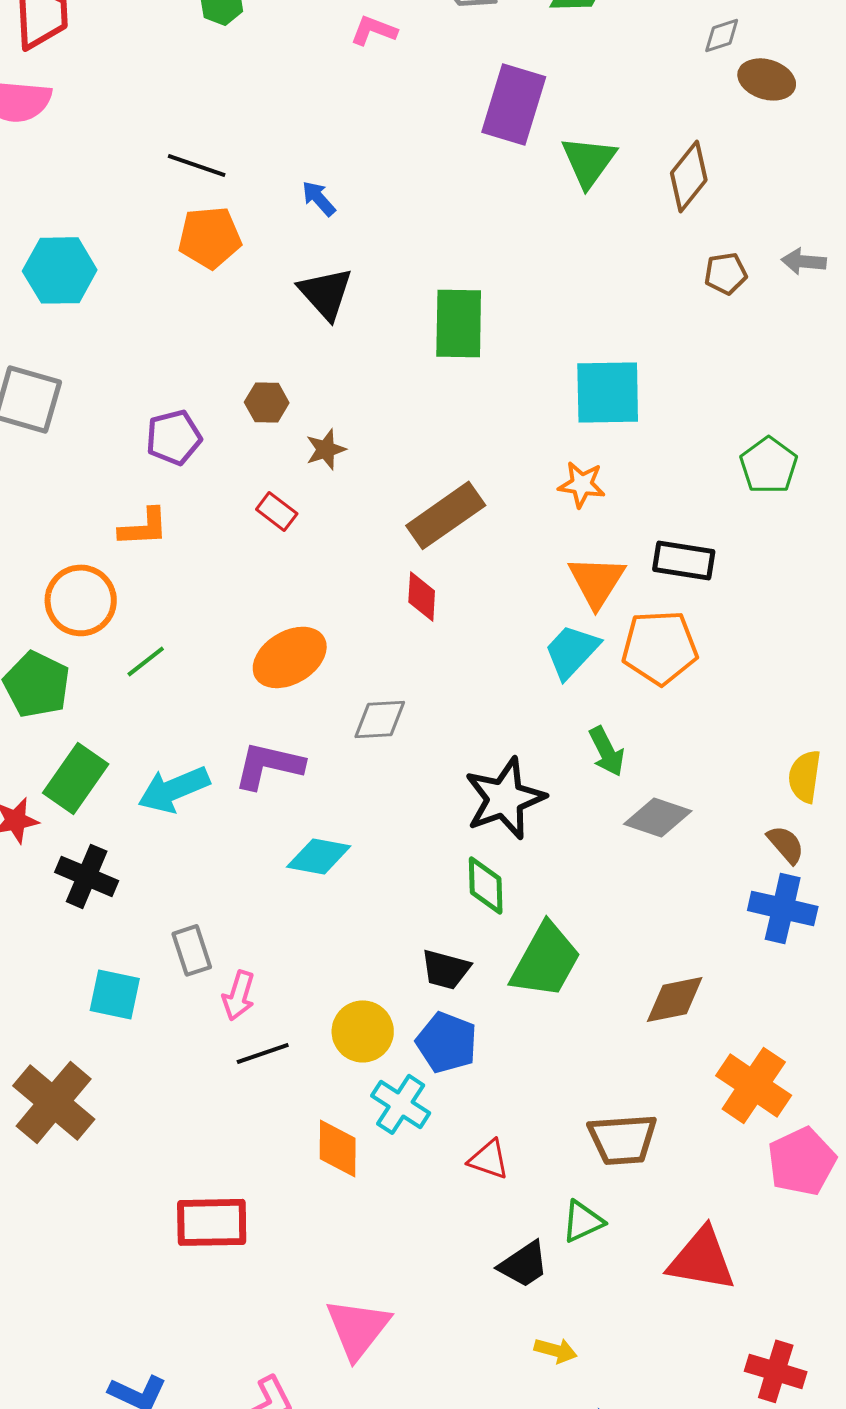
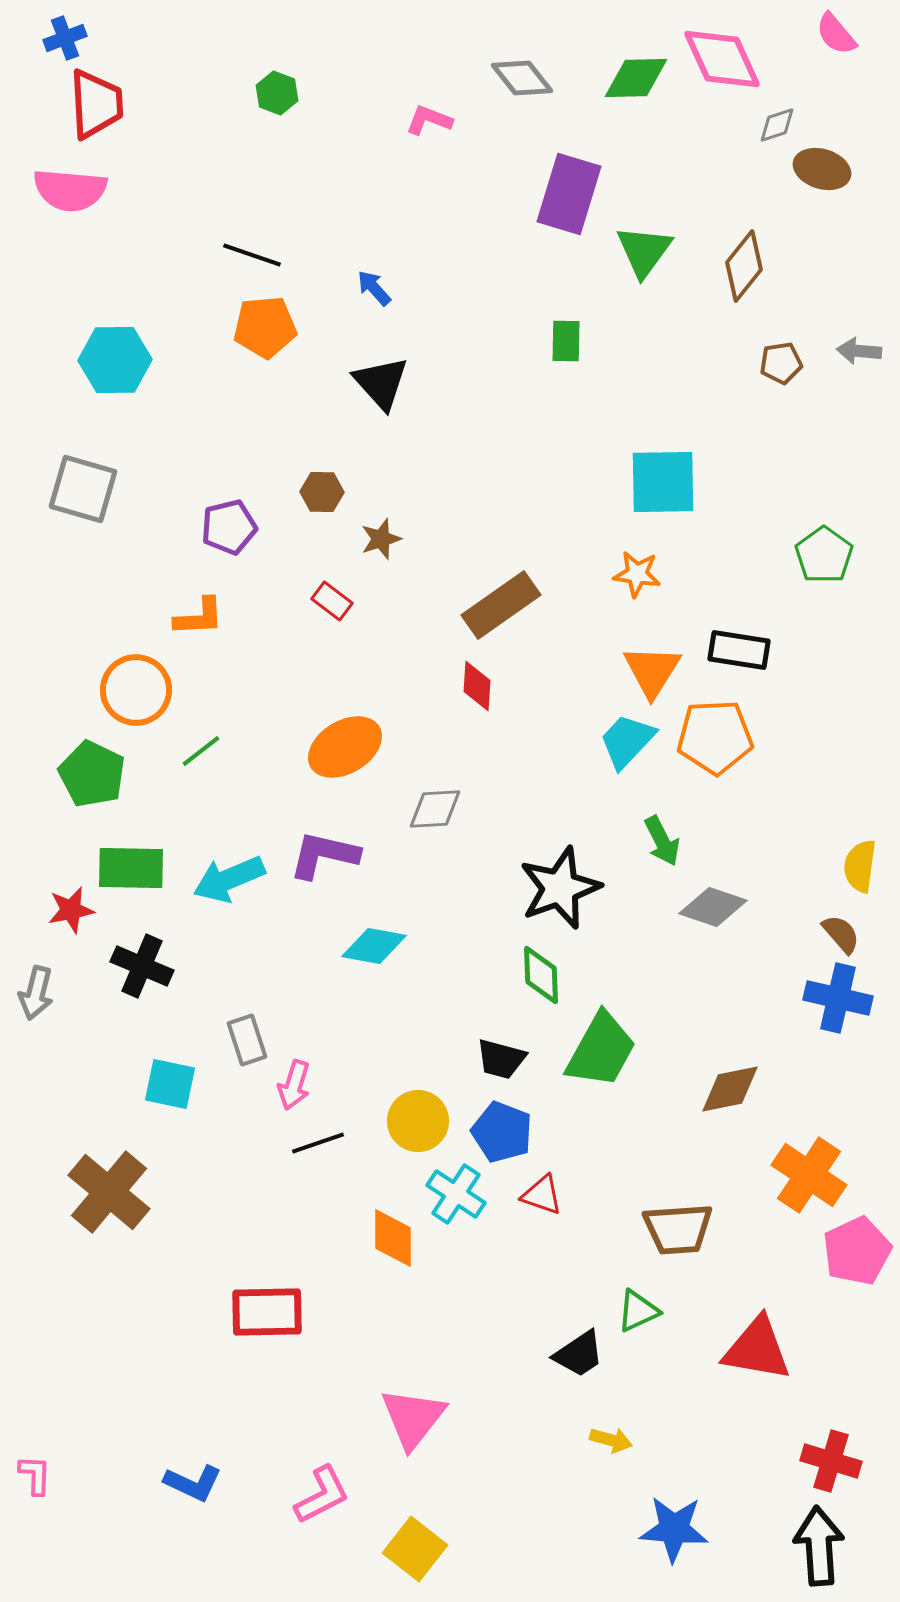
green rectangle: (459, 323) -> (566, 341), moved, size x0.6
green rectangle: (76, 778) -> (131, 868), turned 56
red triangle: (489, 1159) -> (542, 1195), moved

